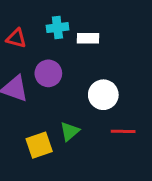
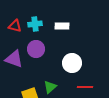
cyan cross: (57, 28) -> (35, 24), moved

